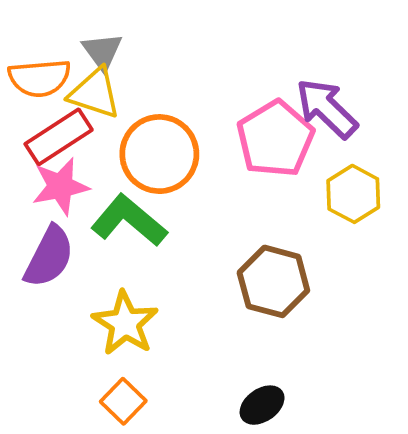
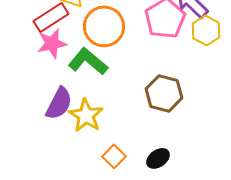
yellow hexagon: (353, 194) -> (206, 30), moved
purple semicircle: (49, 257) -> (59, 103), moved
orange square: (123, 401) -> (114, 156), moved

